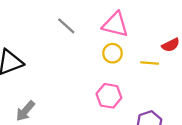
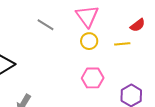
pink triangle: (115, 25) -> (87, 16), turned 50

